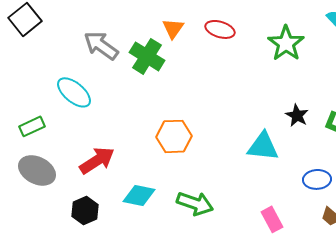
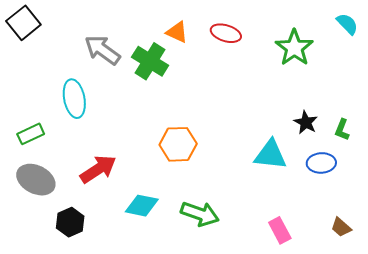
orange triangle: (173, 28) -> (177, 32), turned -40
cyan ellipse: (74, 92) -> (74, 99), turned 39
blue ellipse: (317, 179) -> (321, 163), moved
black hexagon: (85, 210) -> (70, 222), moved

